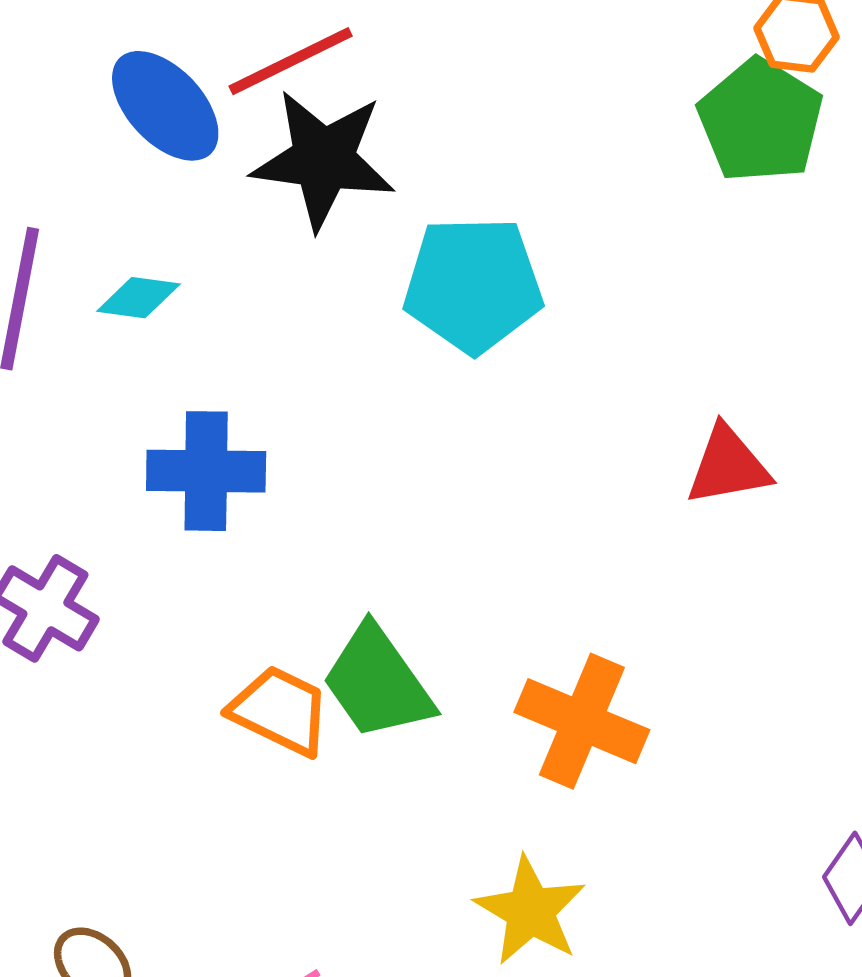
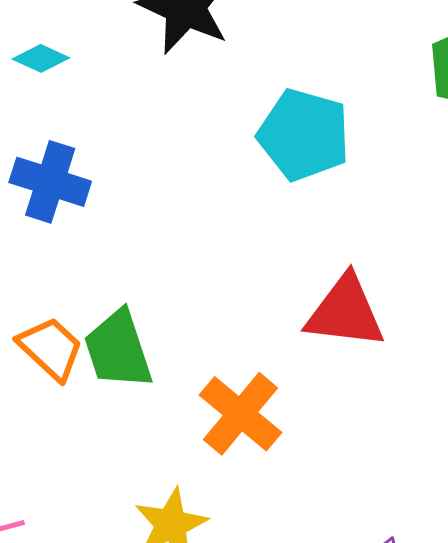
cyan pentagon: (473, 285) -> (304, 135), moved
red triangle: (728, 466) -> (345, 312), moved, size x1.4

